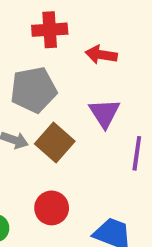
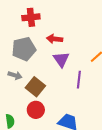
red arrow: (101, 55) -> (55, 39), moved
brown square: (55, 143) -> (35, 87), moved

